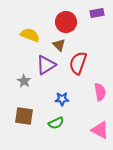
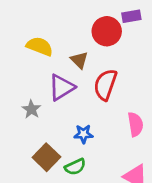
red circle: (66, 22) -> (107, 31), moved
brown square: (24, 116) -> (46, 157), moved, turned 36

